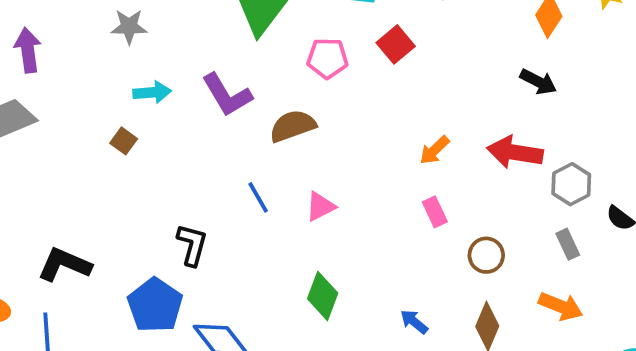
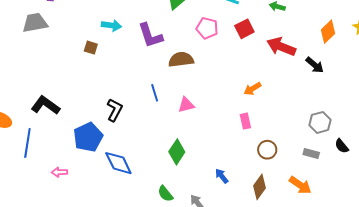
brown square: (124, 141) -> (91, 48), turned -32
red arrow: (515, 152) -> (281, 47), moved
gray rectangle: (568, 244) -> (311, 153), turned -63

